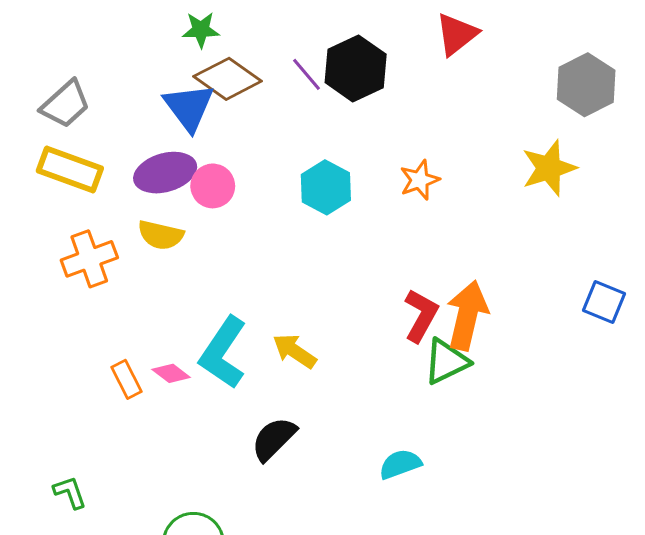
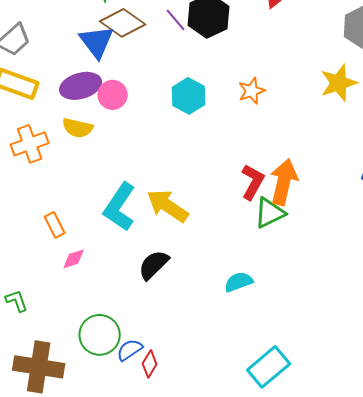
yellow arrow: (295, 351) -> (168, 206), size x1.4
pink diamond: (171, 373) -> (74, 259), moved, turned -55

